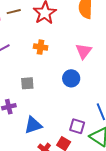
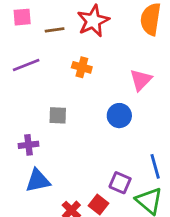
brown line: (14, 12) -> (55, 30), moved
blue triangle: (33, 125) -> (38, 181), moved

